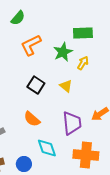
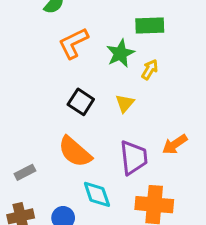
yellow triangle: (66, 86) -> (125, 103), turned 32
orange semicircle: (32, 119) -> (75, 152), size x1.4

